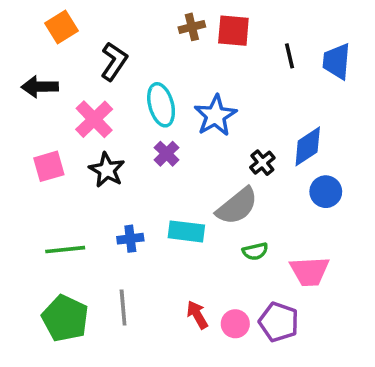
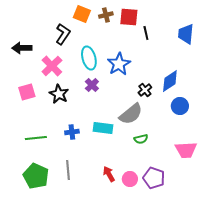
orange square: (62, 27) -> (82, 14), moved, turned -36
black line: (290, 56) -> (146, 33), moved
pink trapezoid: (309, 271) -> (186, 150), moved

